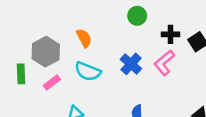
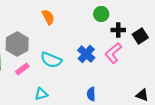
green circle: (137, 16) -> (101, 14), moved
orange semicircle: (84, 38) -> (48, 17), moved

